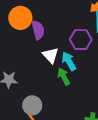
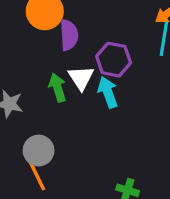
purple hexagon: (81, 40) -> (114, 60), moved
green arrow: (64, 77) -> (58, 88), moved

